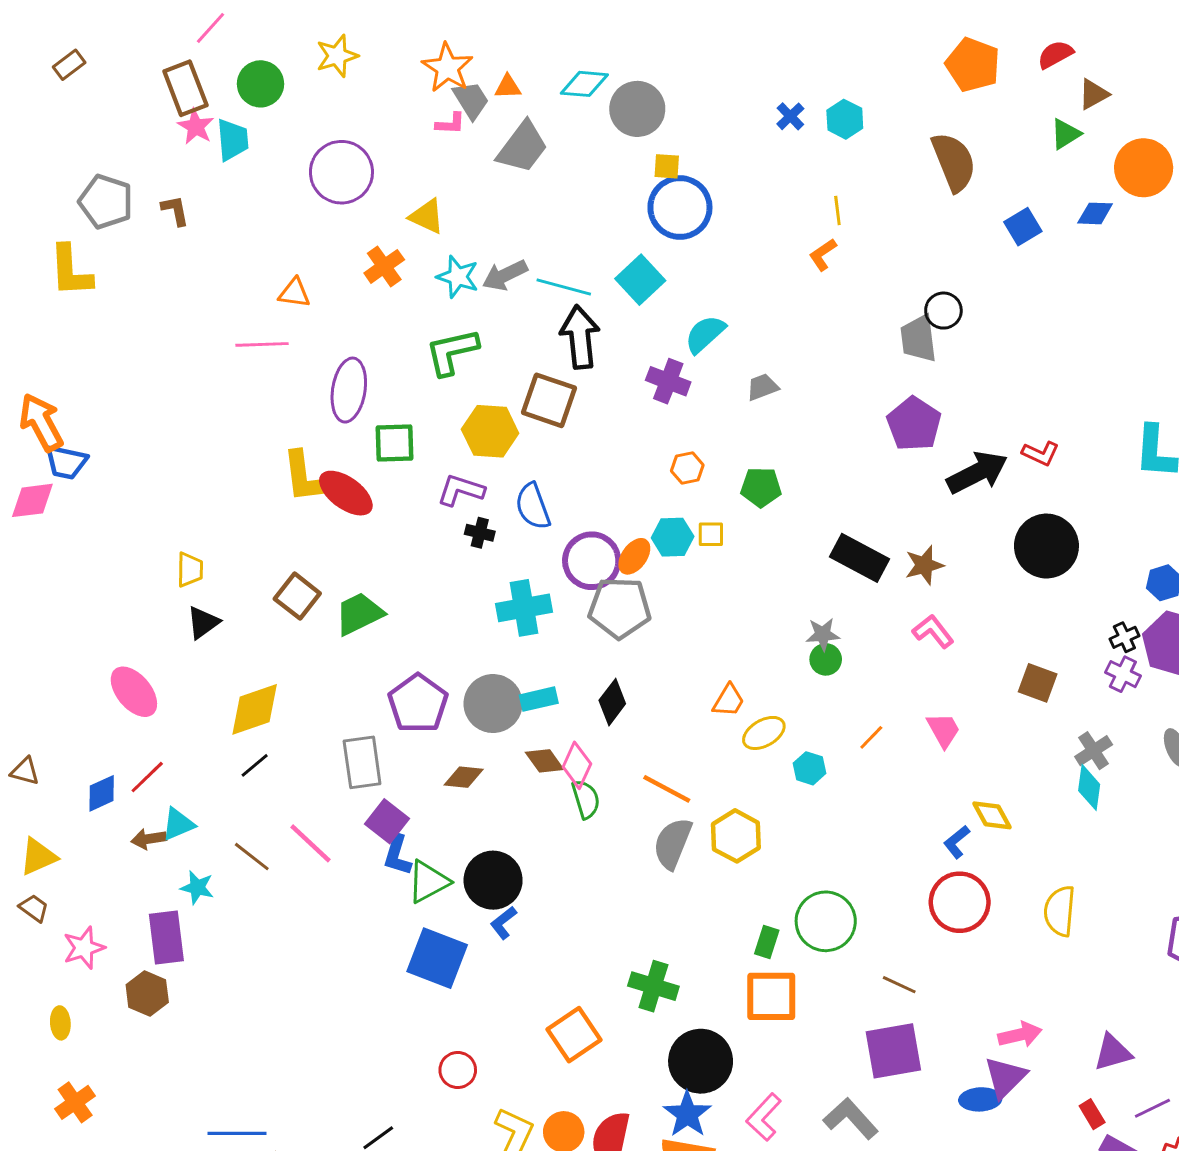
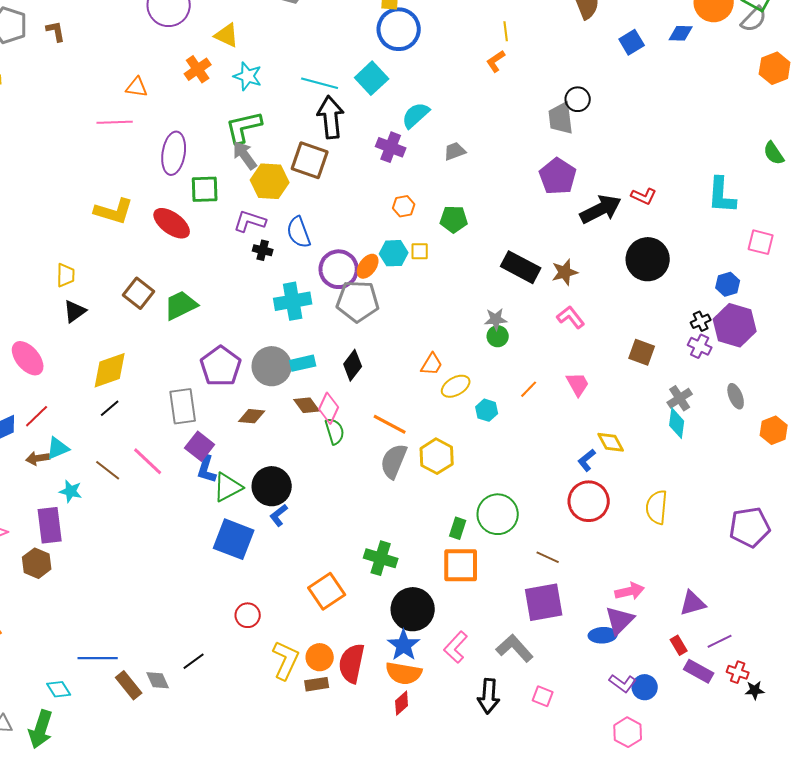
gray arrow: (505, 275) -> (245, 155), moved, turned 80
yellow L-shape: (305, 477) -> (114, 211), moved, turned -66

